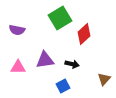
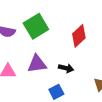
green square: (60, 18) -> (36, 26), moved

